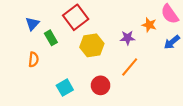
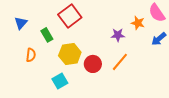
blue triangle: (32, 24) -> (21, 23), moved
yellow hexagon: (92, 45) -> (70, 54), moved
red circle: (101, 85) -> (93, 64), moved

